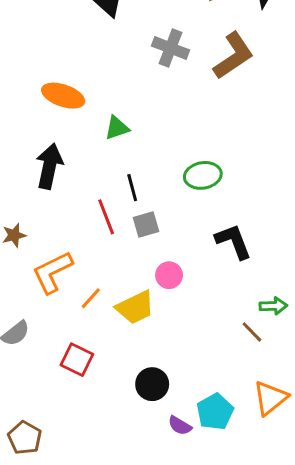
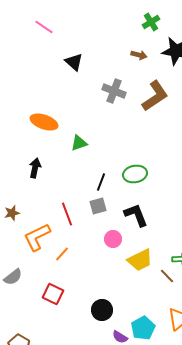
black arrow: (49, 166) -> (35, 168), size x0.7
black line: (132, 188) -> (101, 182), moved, turned 36
red line: (106, 217) -> (67, 214), moved
black L-shape: (233, 241) -> (136, 215), moved
yellow trapezoid: (135, 307) -> (140, 260), moved

